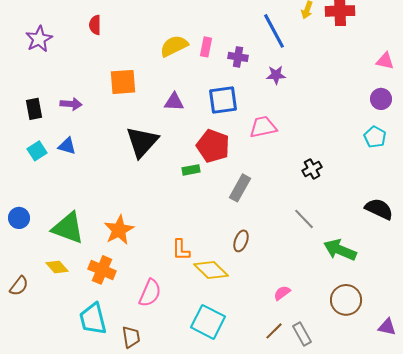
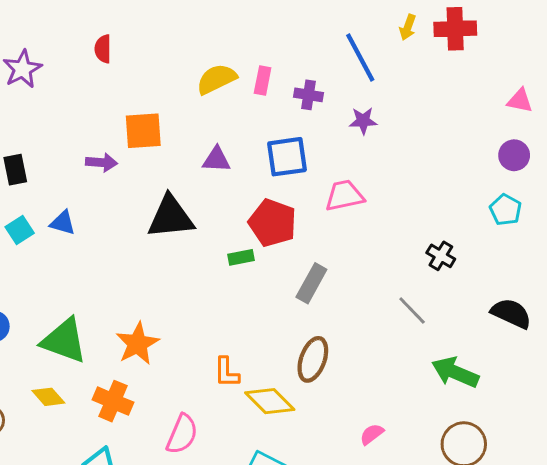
purple arrow: (71, 104) -> (102, 162), moved
black triangle: (142, 142) -> (171, 217), turned 42
black cross: (312, 169) -> (441, 256), moved, turned -30
gray line: (304, 219) -> (412, 311), moved
brown ellipse: (241, 241) -> (313, 359), size x1.4

